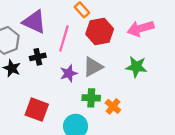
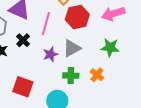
black cross: (38, 57) -> (23, 40), turned -32
orange cross: (113, 106) -> (97, 75), moved

